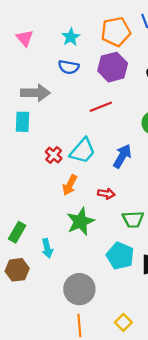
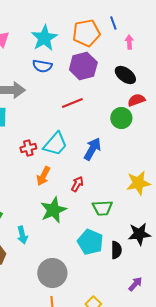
cyan star: (71, 37) -> (44, 38), size x1.5
red cross: (54, 155) -> (28, 148), turned 35
red arrow: (106, 194) -> (77, 184), turned -70

